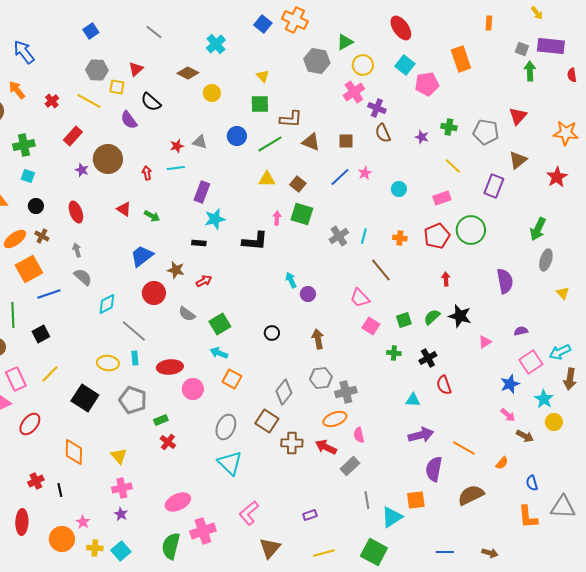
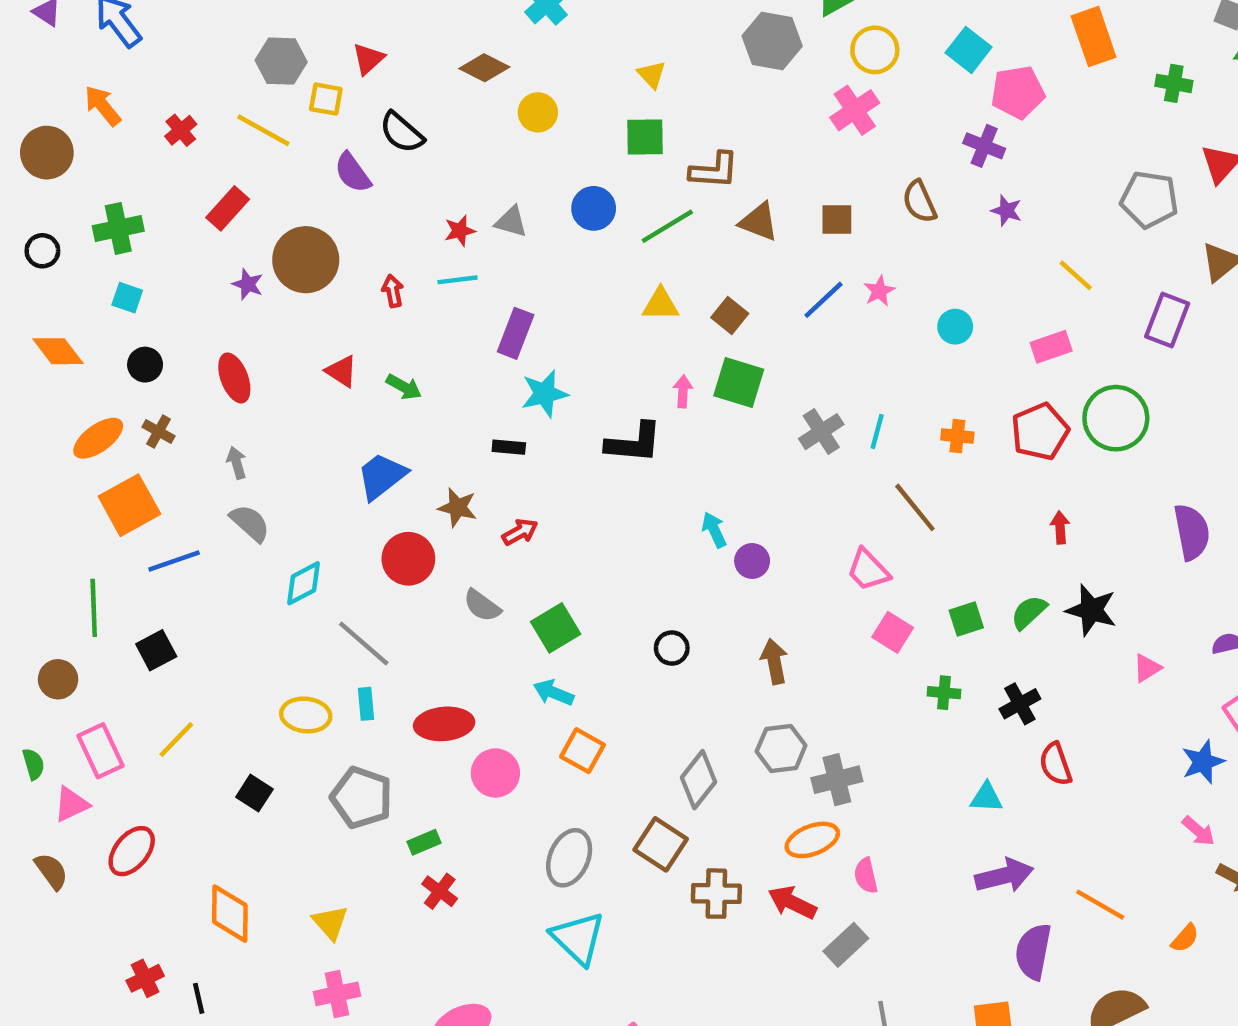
purple cross: (377, 108) -> (984, 146), moved
green cross: (449, 127) -> (1174, 83), moved
black square: (85, 398) -> (254, 793), size x0.6

